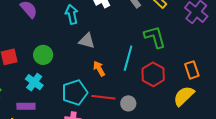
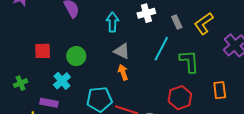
cyan line: (128, 58) -> (161, 49), moved
orange arrow: (99, 69) -> (123, 72), moved
orange rectangle: (192, 70) -> (220, 90), moved

